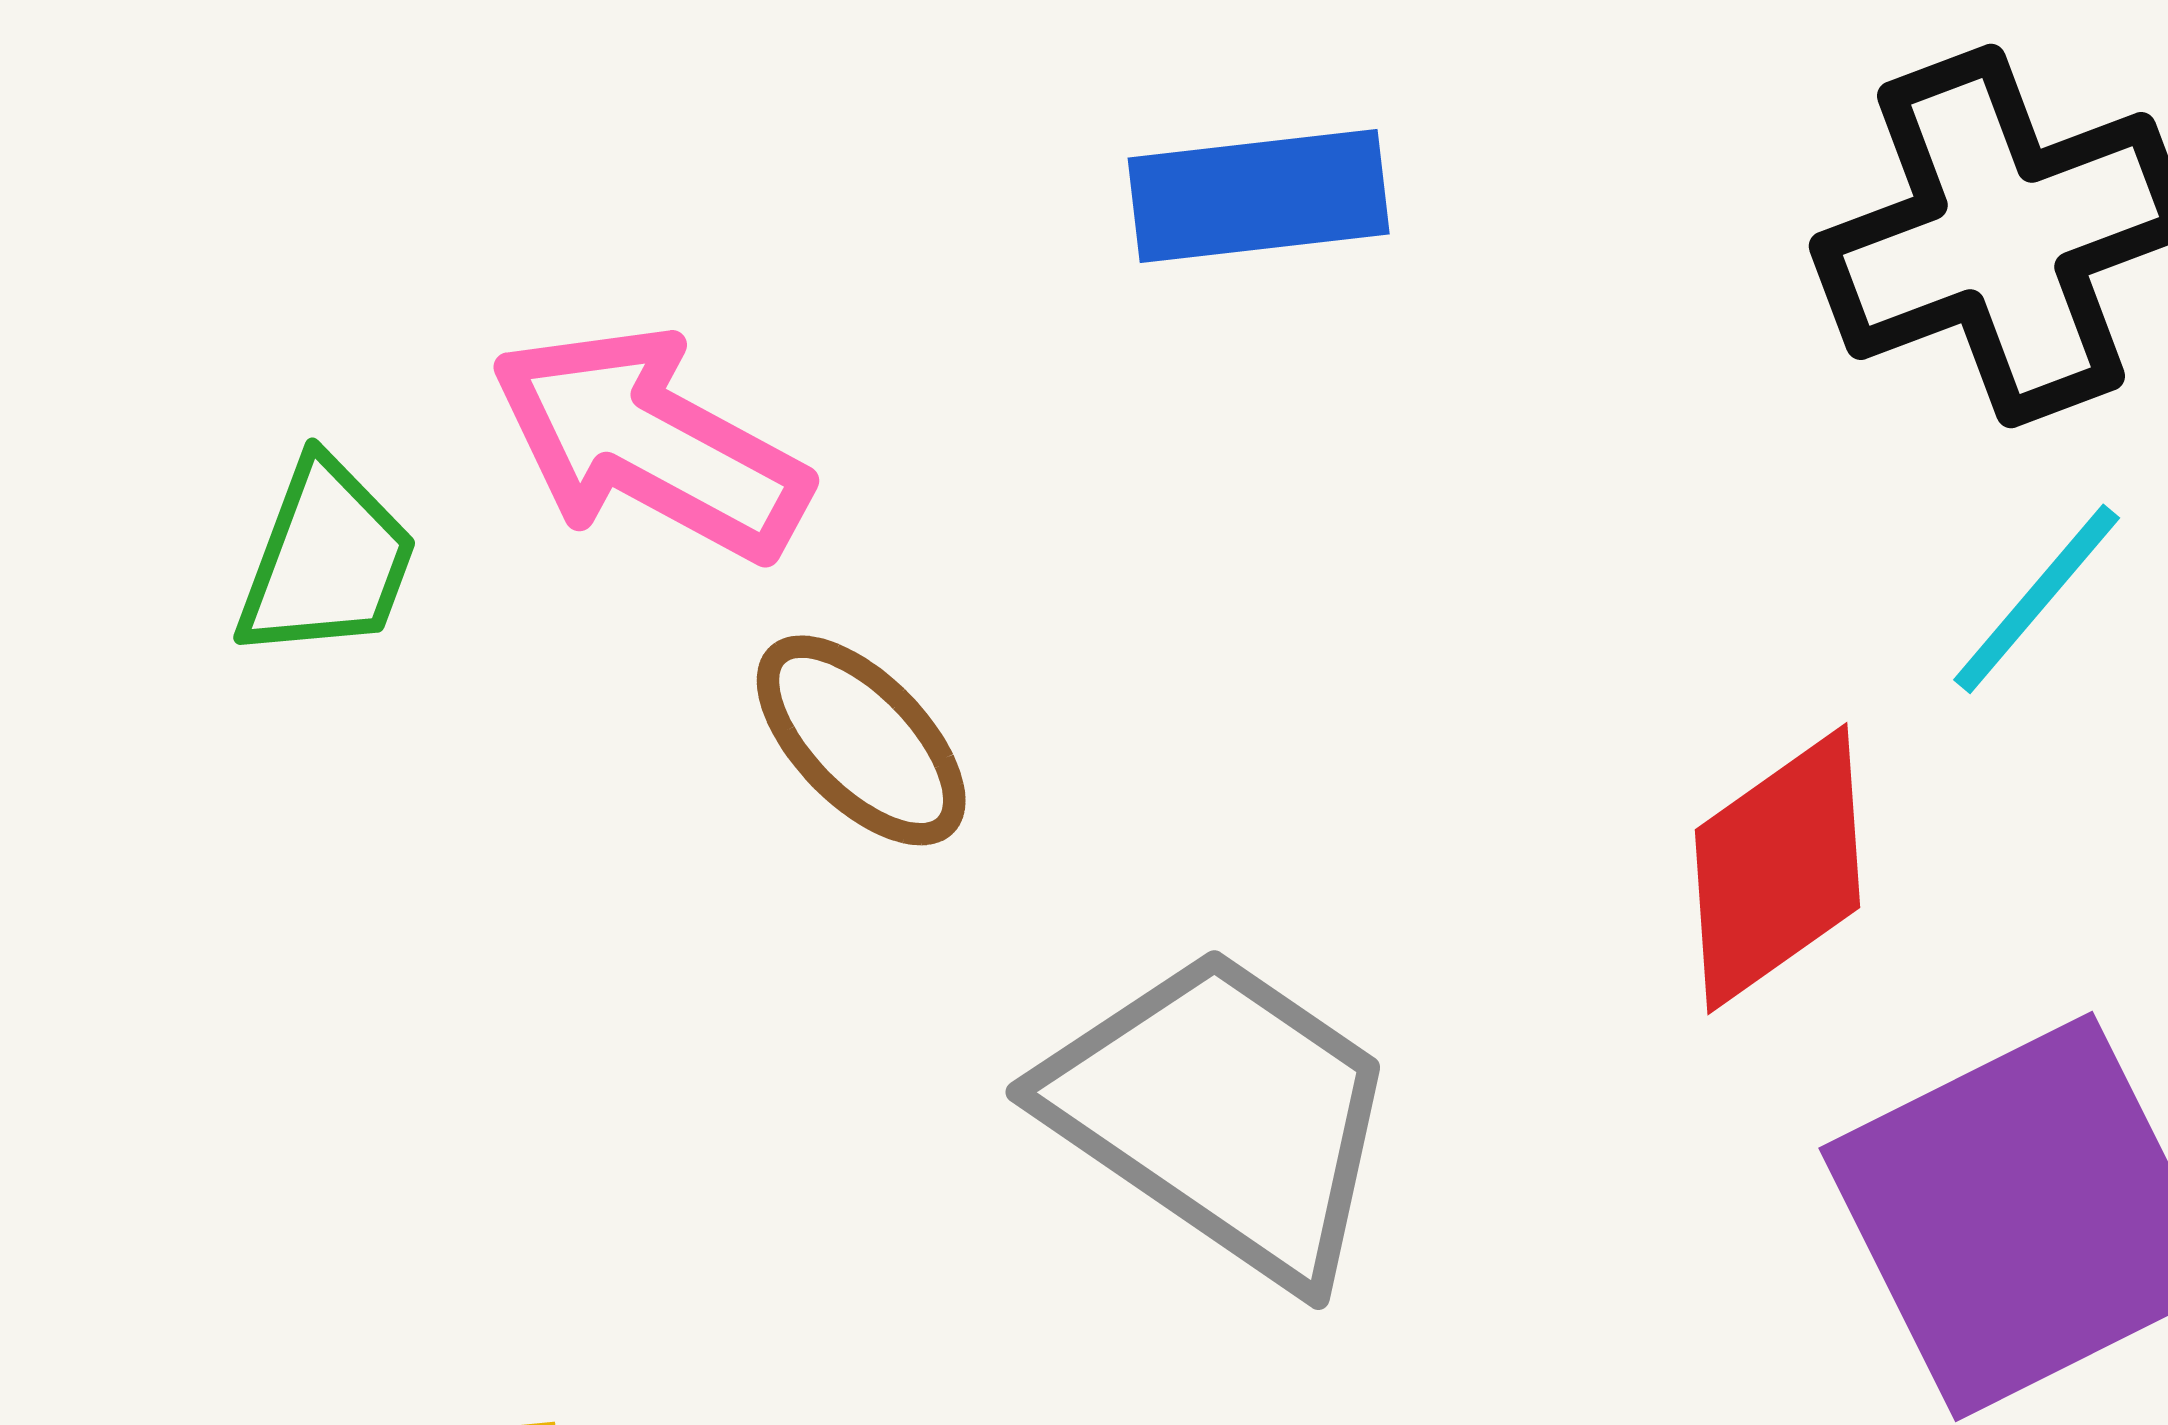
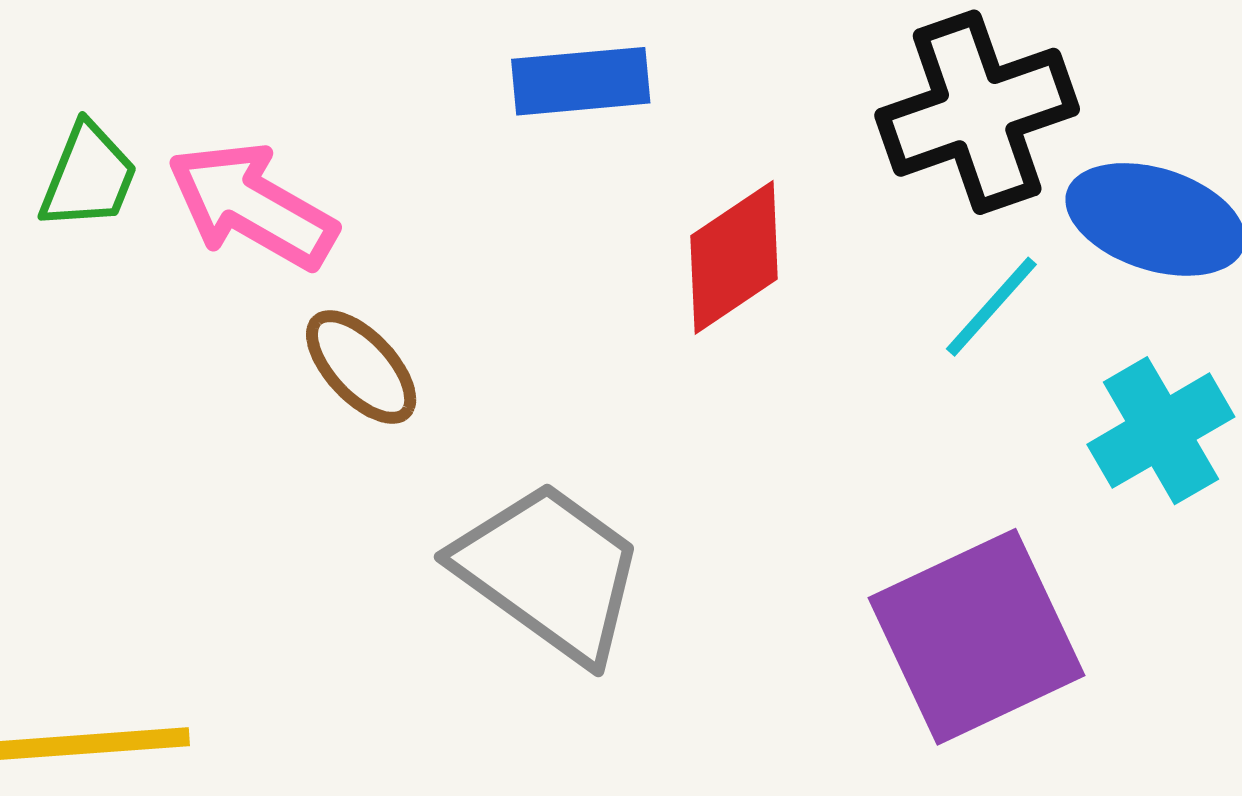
green trapezoid: (327, 560) -> (88, 176), moved
red diamond: (1777, 869) -> (734, 257), moved

